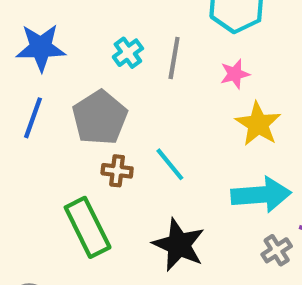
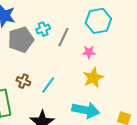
gray pentagon: (100, 118) -> (21, 40), moved
cyan line: (170, 164) -> (48, 85), turned 60

